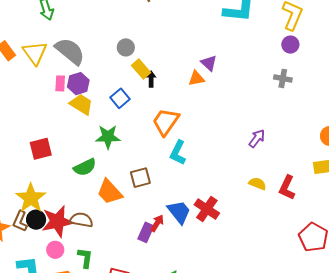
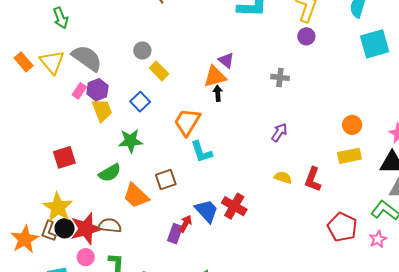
orange triangle: (196, 78) -> (215, 77), size x1.4
gray cross: (283, 78) -> (280, 77), moved
black arrow: (151, 79) -> (218, 93), moved
pink rectangle: (60, 83) -> (79, 91), turned 35
yellow trapezoid: (81, 104) -> (102, 110), turned 40
cyan L-shape: (178, 153) -> (201, 152), turned -40

